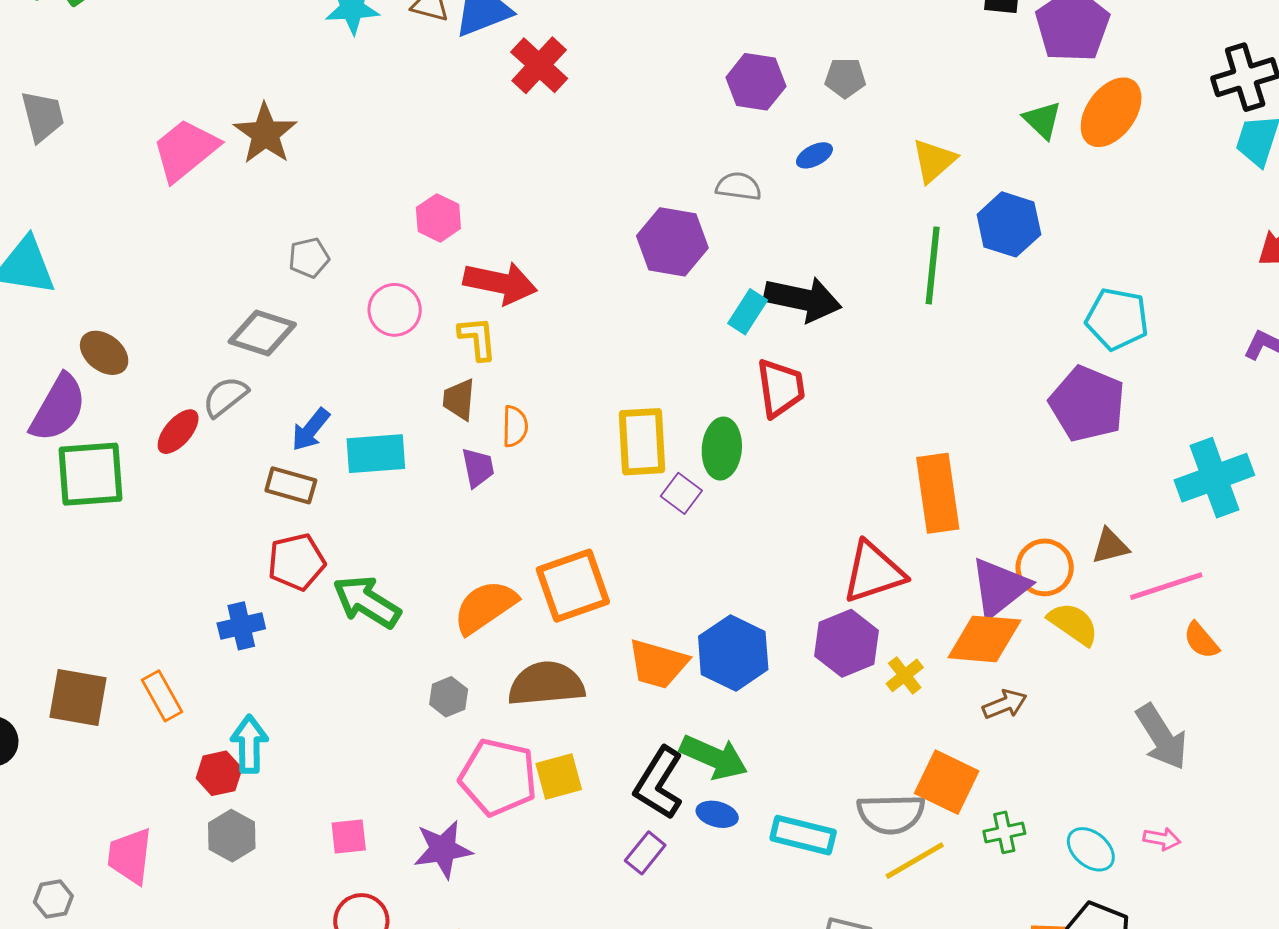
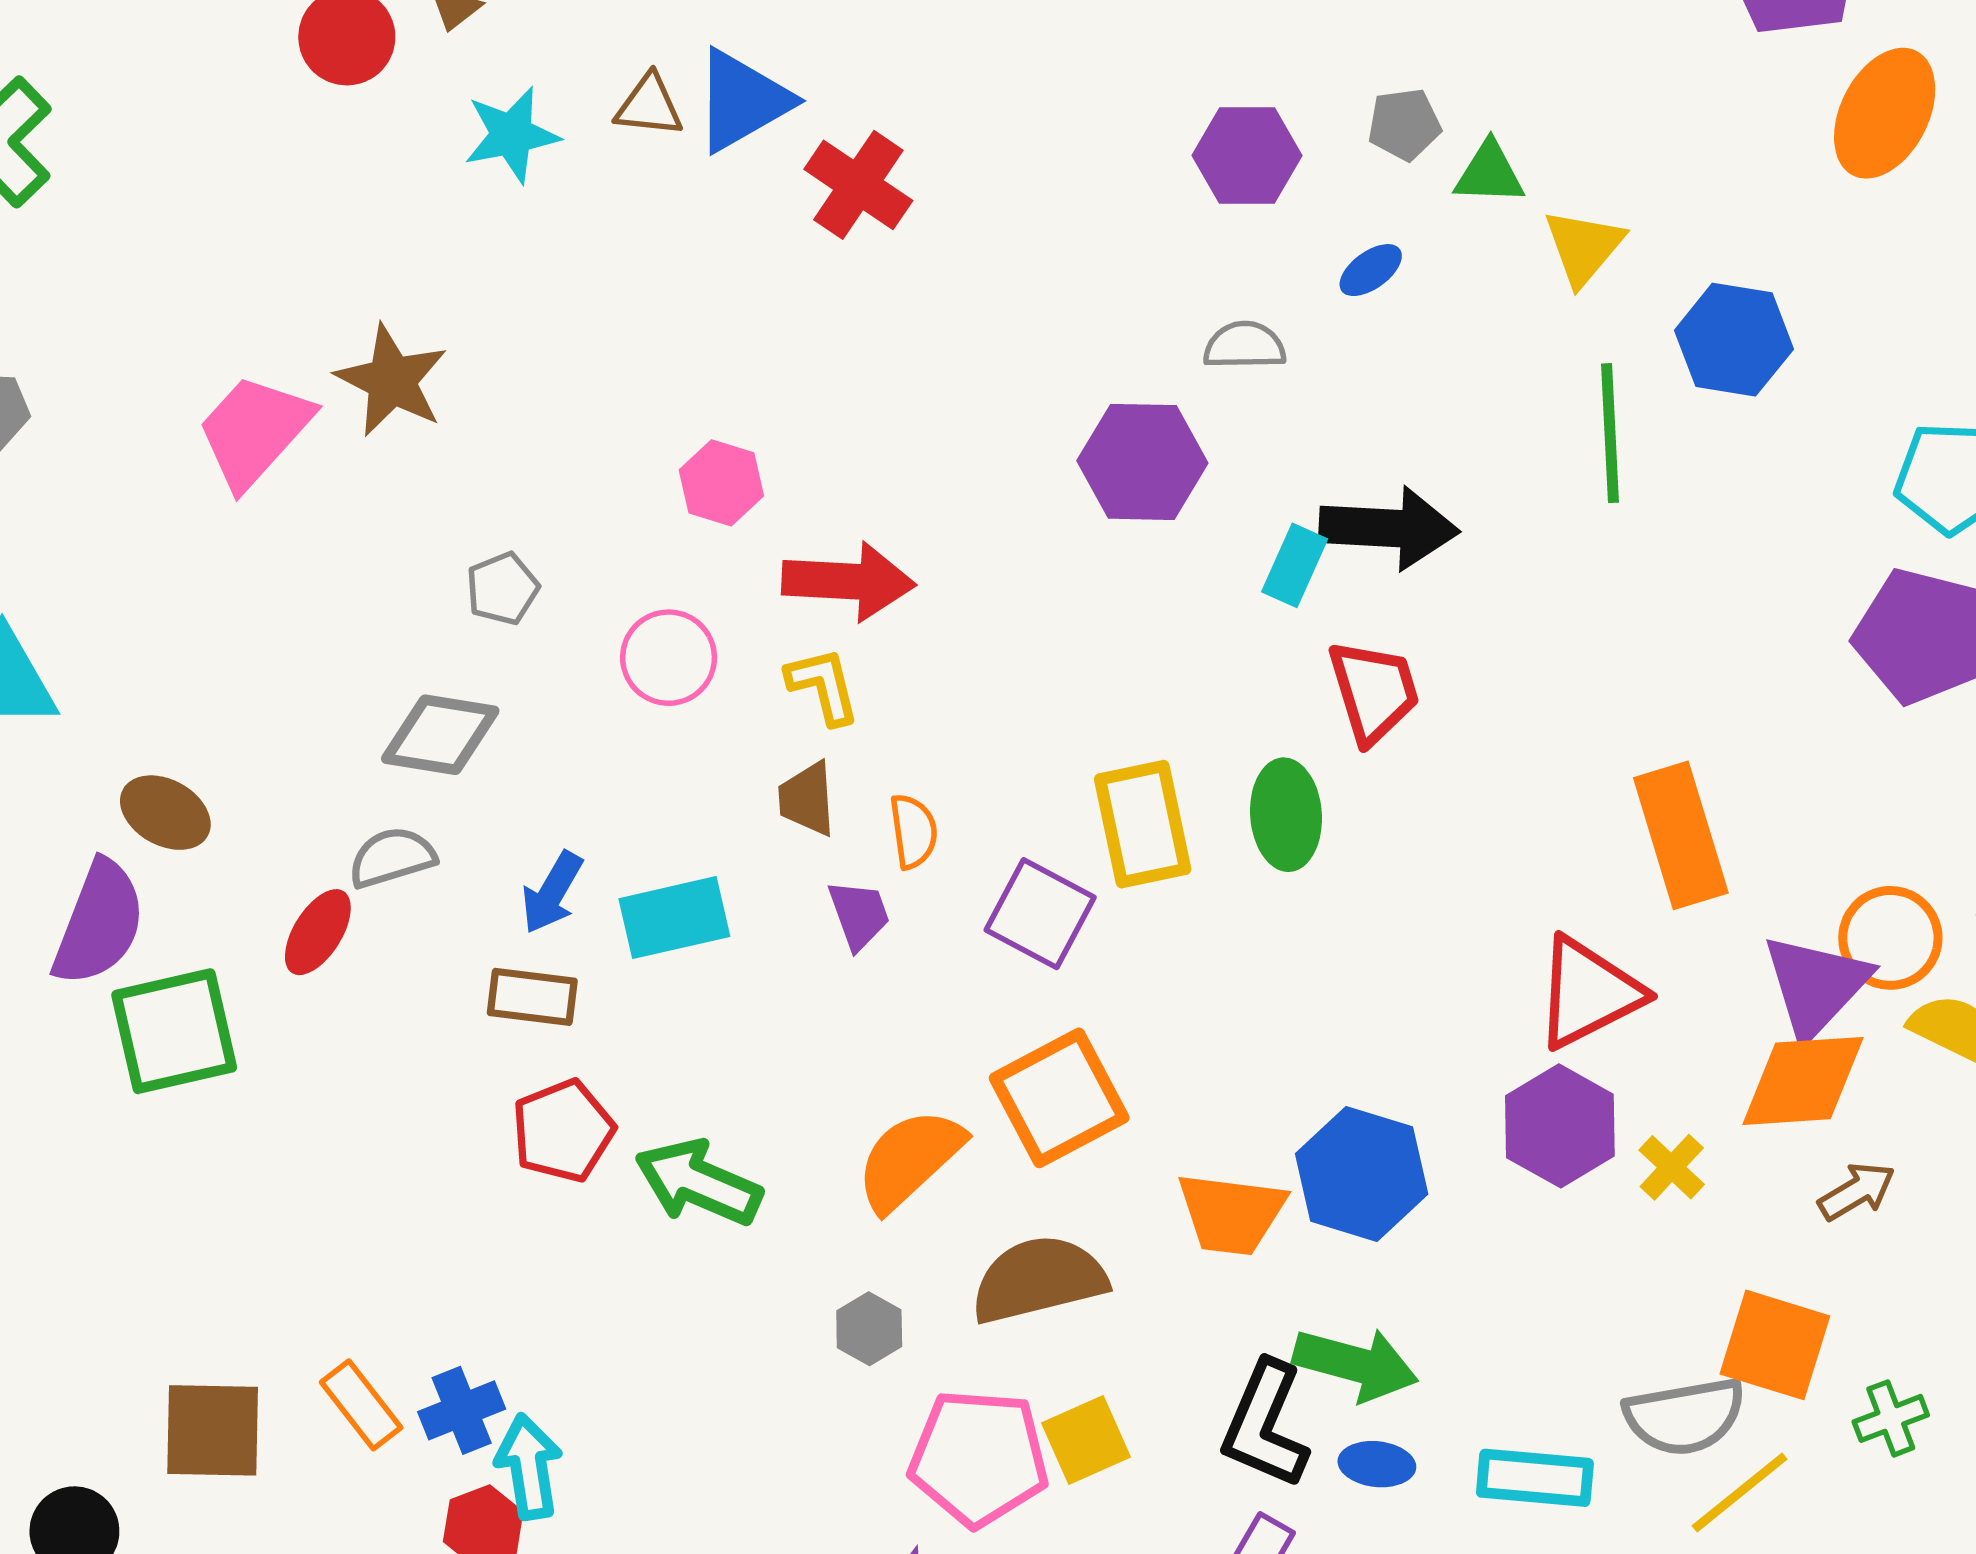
green triangle: (1042, 120) -> (1489, 173), moved, turned -33
gray semicircle: (225, 397) -> (392, 857), turned 30
purple square: (681, 493) -> (1040, 914), moved, size x1.5
blue cross: (241, 626) -> (462, 1410), moved

